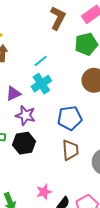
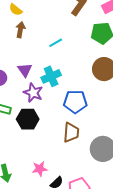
cyan cross: (41, 84) -> (51, 76), moved
purple triangle: (13, 94) -> (25, 70), turned -49

